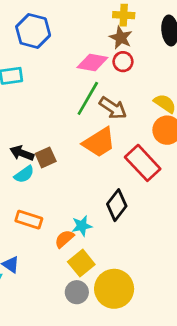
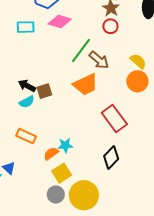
pink diamond: (92, 62) -> (60, 21), moved
red rectangle: (143, 163) -> (114, 119), moved
black diamond: (117, 205) -> (111, 157), moved

